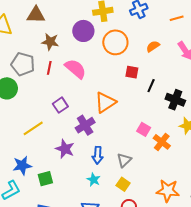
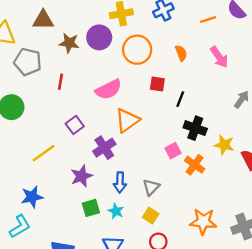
brown star: (50, 42) -> (69, 43), moved
orange semicircle: (153, 46) -> (181, 53), turned 104
gray pentagon: (23, 64) -> (28, 62), moved
pink semicircle: (75, 69) -> (108, 89), moved, turned 115
black cross: (175, 100) -> (195, 128), moved
pink square: (144, 129) -> (173, 151), turned 32
purple star: (65, 149) -> (82, 176), turned 30
green square: (45, 179) -> (91, 208), moved

